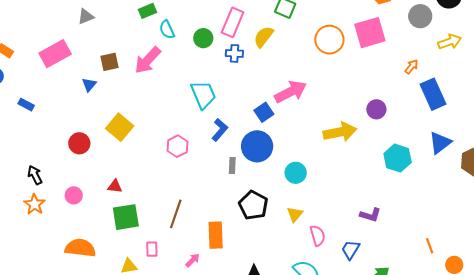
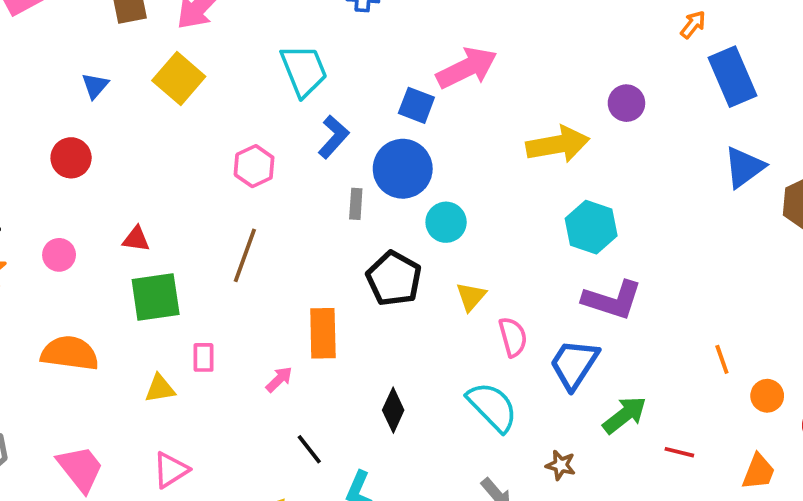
blue triangle: (89, 85) -> (95, 86), moved
blue square: (264, 112) -> (416, 105), turned -36
yellow square: (120, 127) -> (179, 79), moved
cyan hexagon: (398, 158) -> (591, 227), moved
cyan circle: (296, 173) -> (446, 222), moved
brown line: (176, 214) -> (245, 255), moved
purple L-shape: (370, 215) -> (612, 300), size x1.5
blue trapezoid: (351, 250) -> (574, 364), size x1.4

